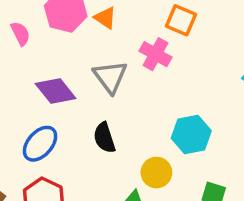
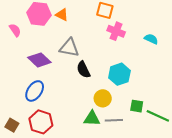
pink cross: (156, 54) -> (116, 31), moved
gray triangle: (110, 77) -> (69, 48), turned -35
black semicircle: (104, 138) -> (83, 70), moved

